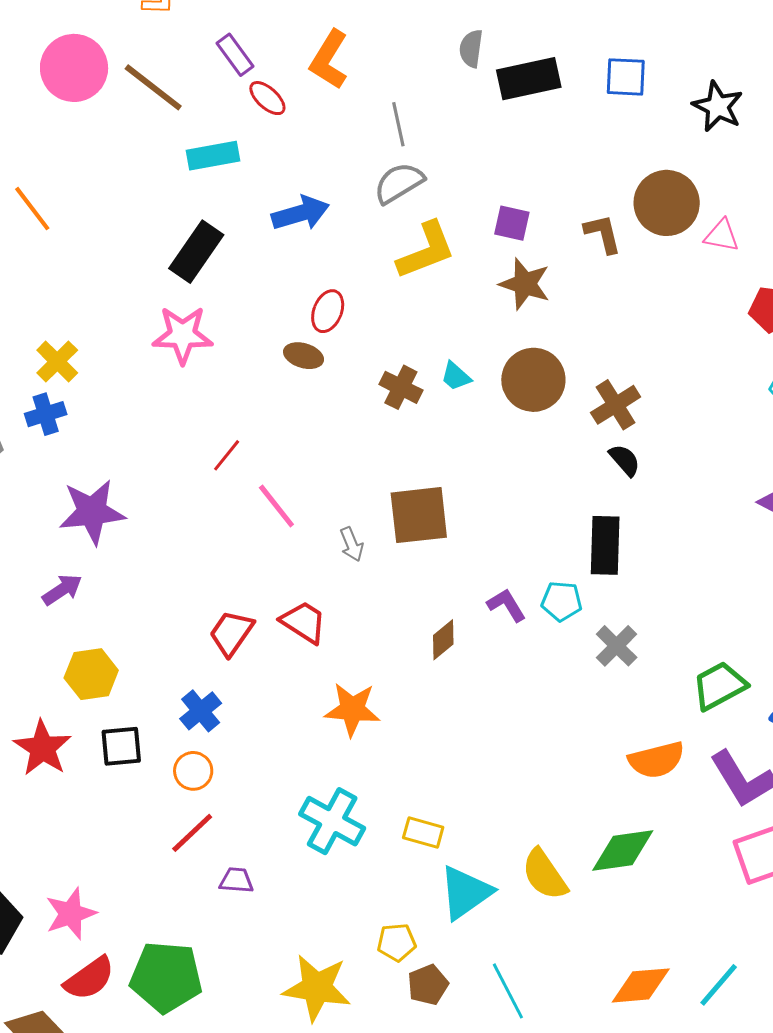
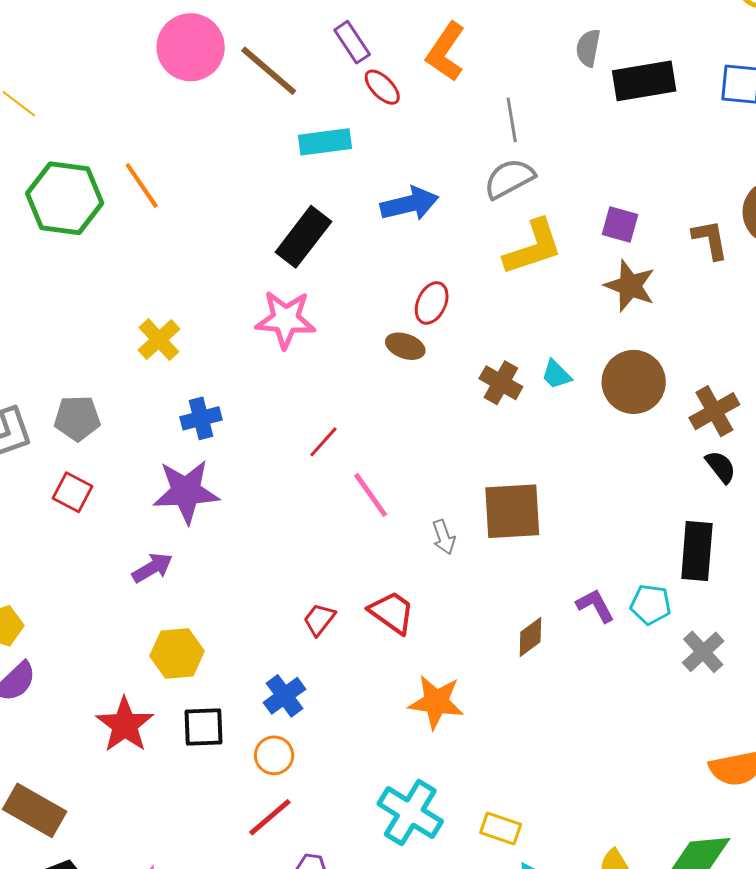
blue cross: (46, 414) -> (201, 418), moved
red trapezoid: (231, 633) -> (319, 619), size x0.7

